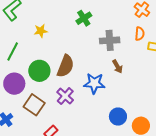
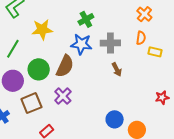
yellow star: (41, 31) -> (42, 30), size x1.5
blue star: (94, 83) -> (81, 44), moved
brown square: (34, 105) -> (31, 103), turned 30

